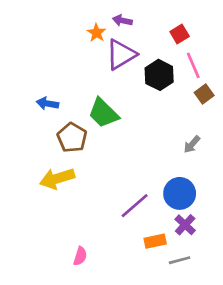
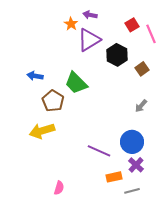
pink line: (193, 65) -> (151, 34), moved
brown square: (204, 94) -> (142, 69), moved
purple line: (135, 206) -> (99, 151), turned 65

